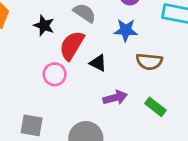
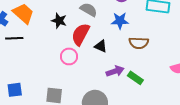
green rectangle: (155, 107) -> (135, 78), moved

